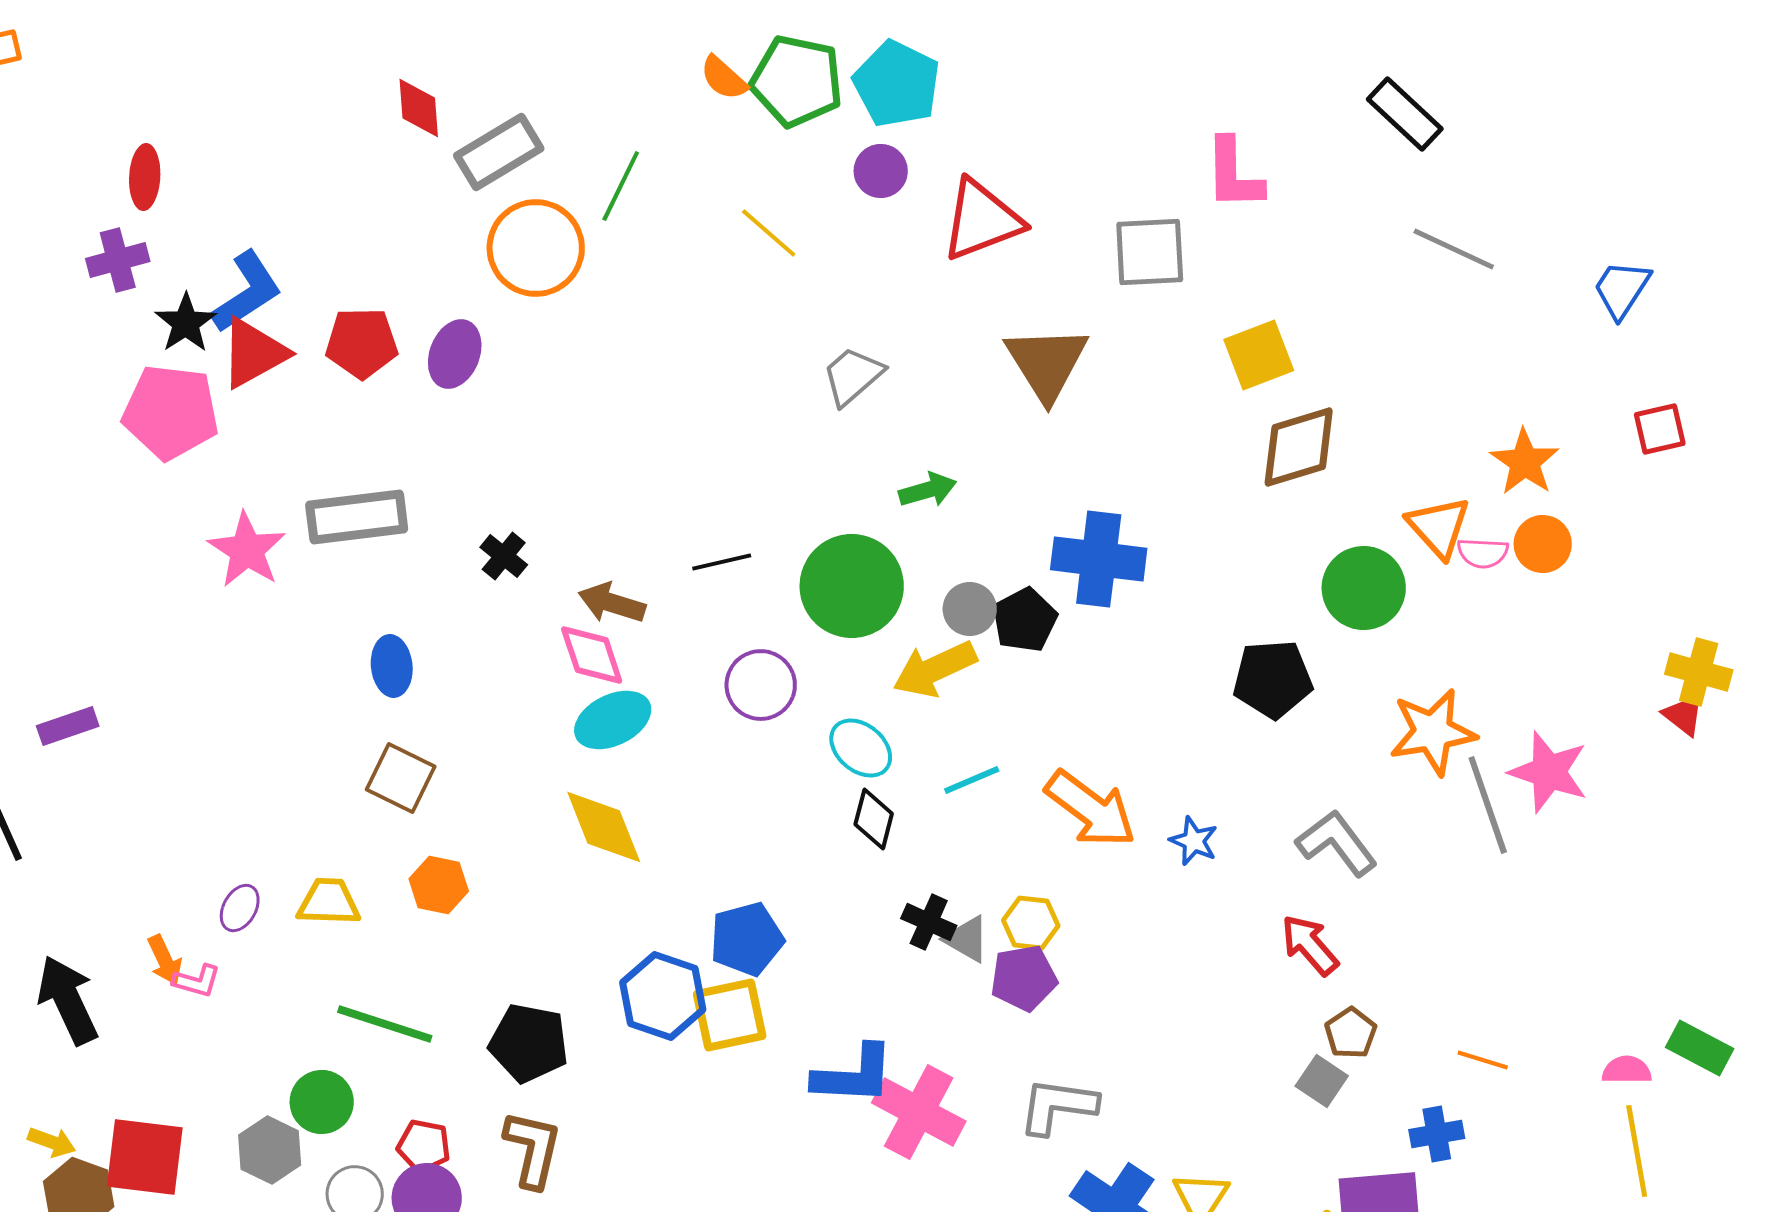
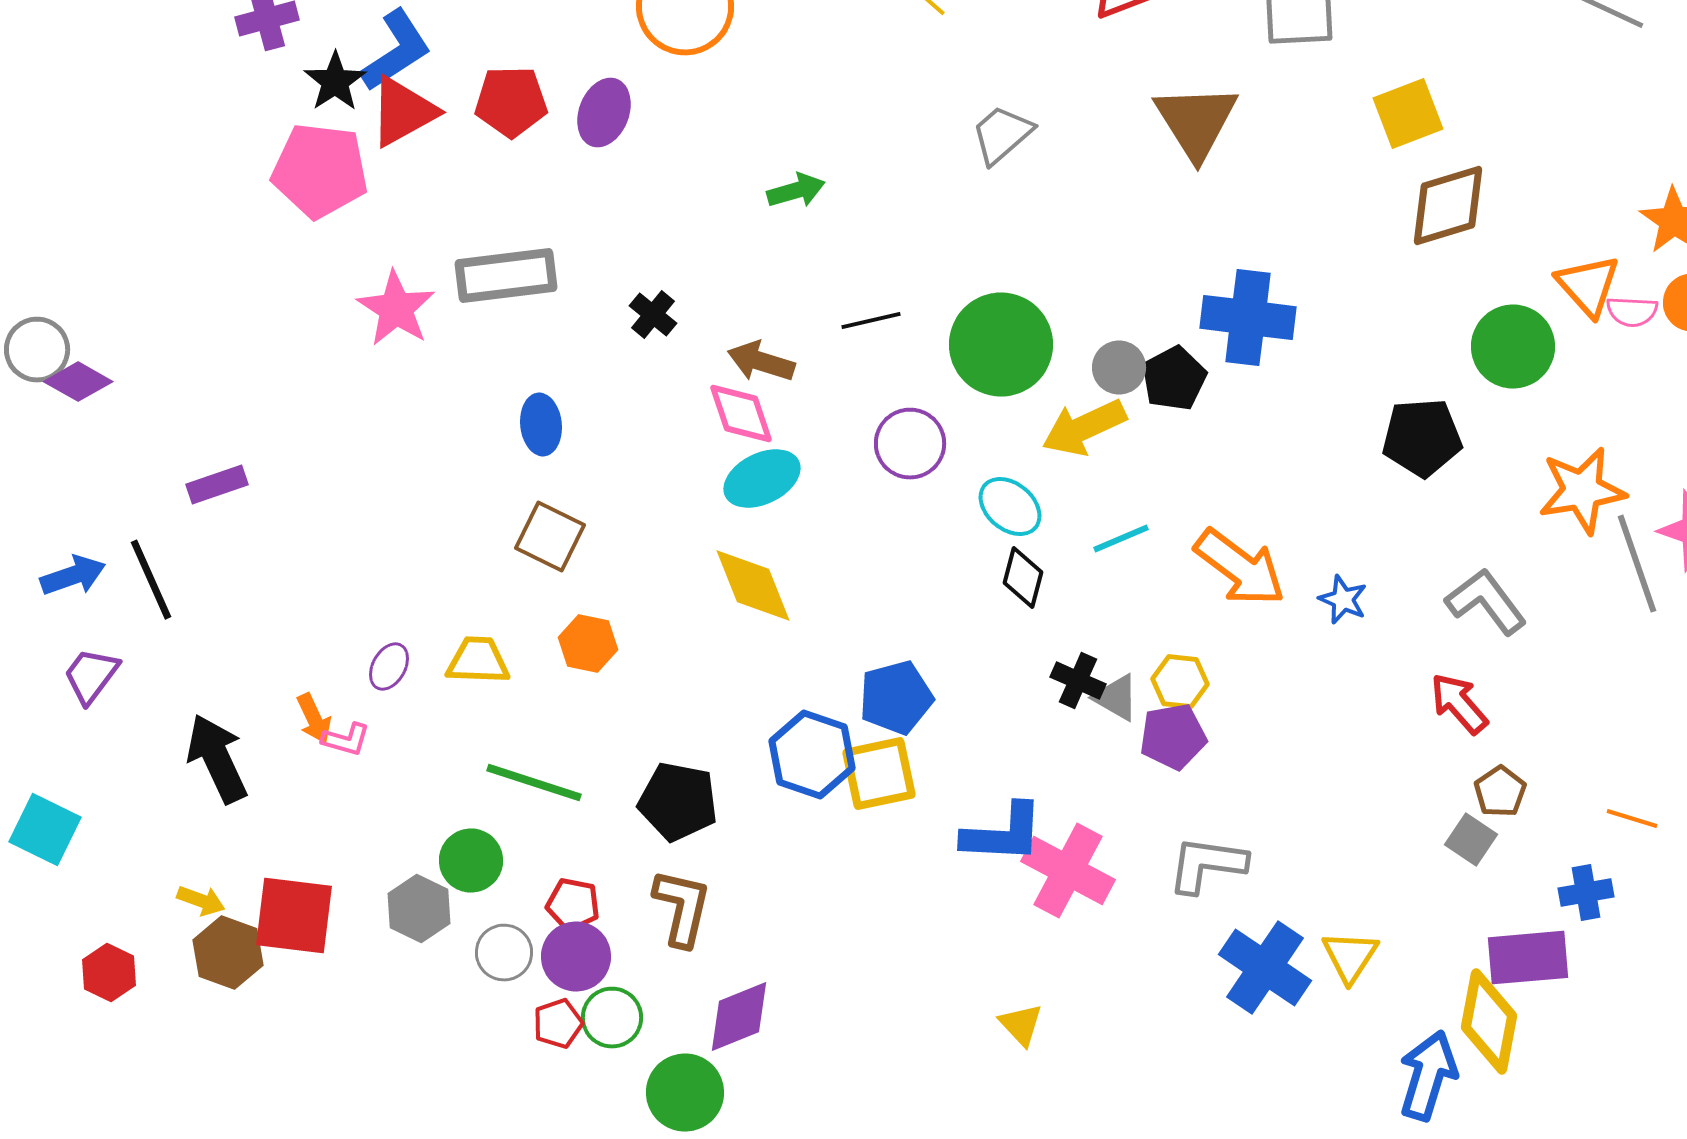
green arrow: (928, 490) -> (796, 191), moved

